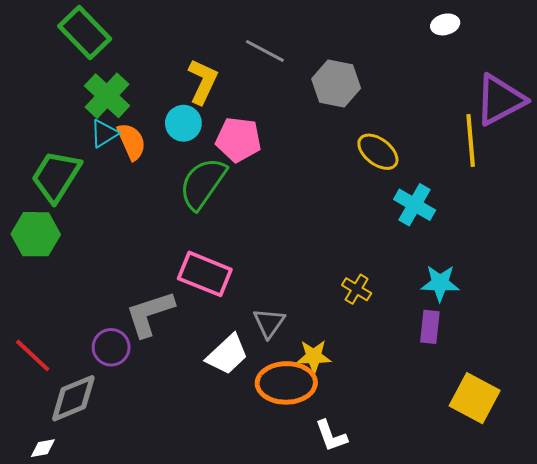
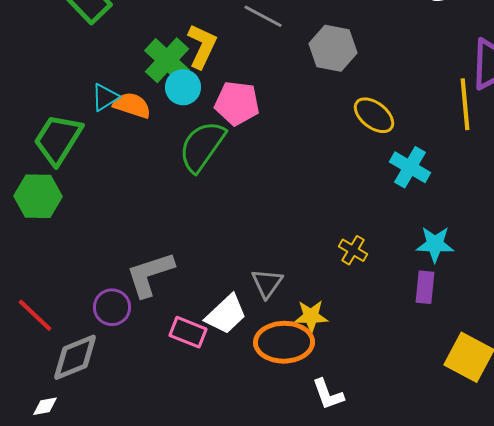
green cross: (107, 96) -> (167, 60), moved
orange semicircle: (131, 142) -> (132, 105), turned -48
pink rectangle: (205, 274) -> (188, 332), moved, size x0.7

